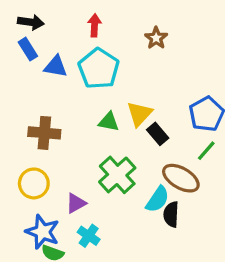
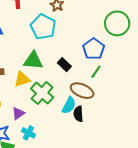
cyan pentagon: (99, 69) -> (43, 27), moved
yellow triangle: (139, 114) -> (22, 79), moved, turned 36
green triangle: (109, 122) -> (33, 60), size x1.5

